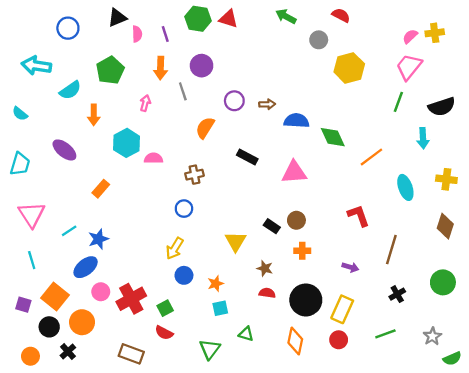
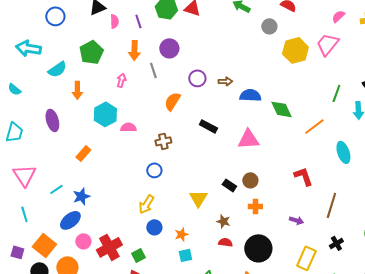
pink semicircle: (410, 36) -> (338, 16), moved
pink trapezoid: (409, 67) -> (327, 44), moved
green line: (398, 102) -> (336, 93), moved
purple ellipse: (64, 150) -> (52, 120), turned 35
yellow rectangle: (342, 309) -> (306, 258), moved

